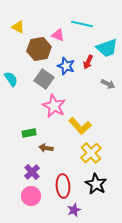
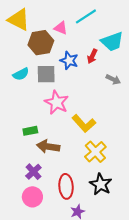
cyan line: (82, 24) -> (86, 16), turned -45
yellow triangle: (18, 27) -> (19, 20), size x1.6
cyan semicircle: (11, 79) -> (21, 74), moved, turned 98
gray square: (44, 79) -> (46, 74), turned -36
brown arrow: (46, 148) -> (48, 147), size x1.5

